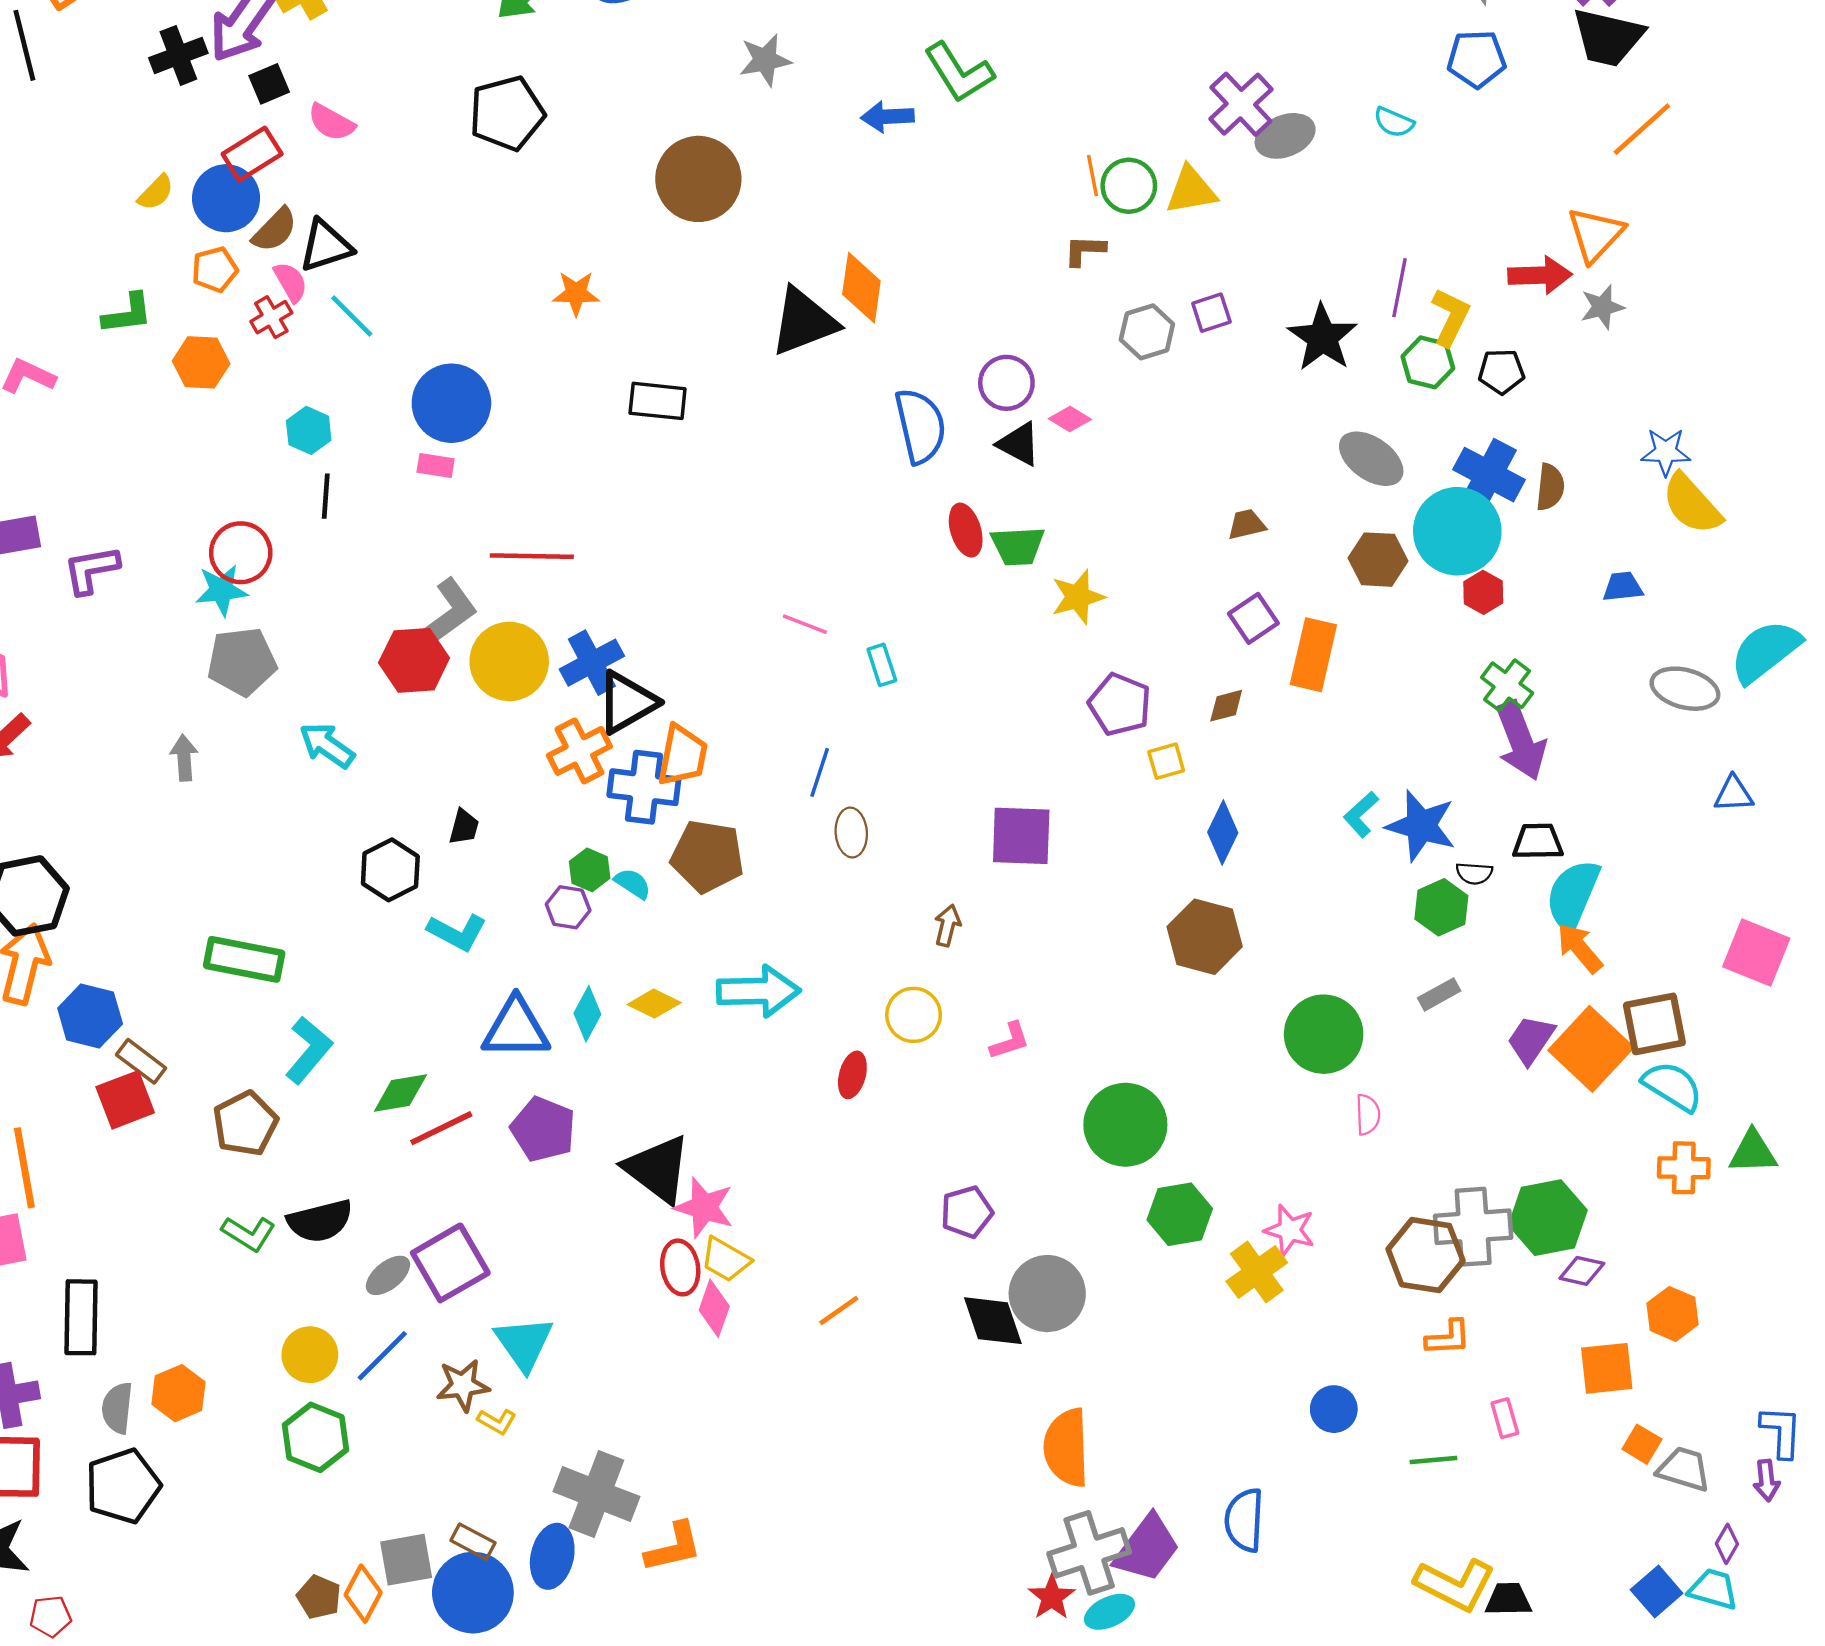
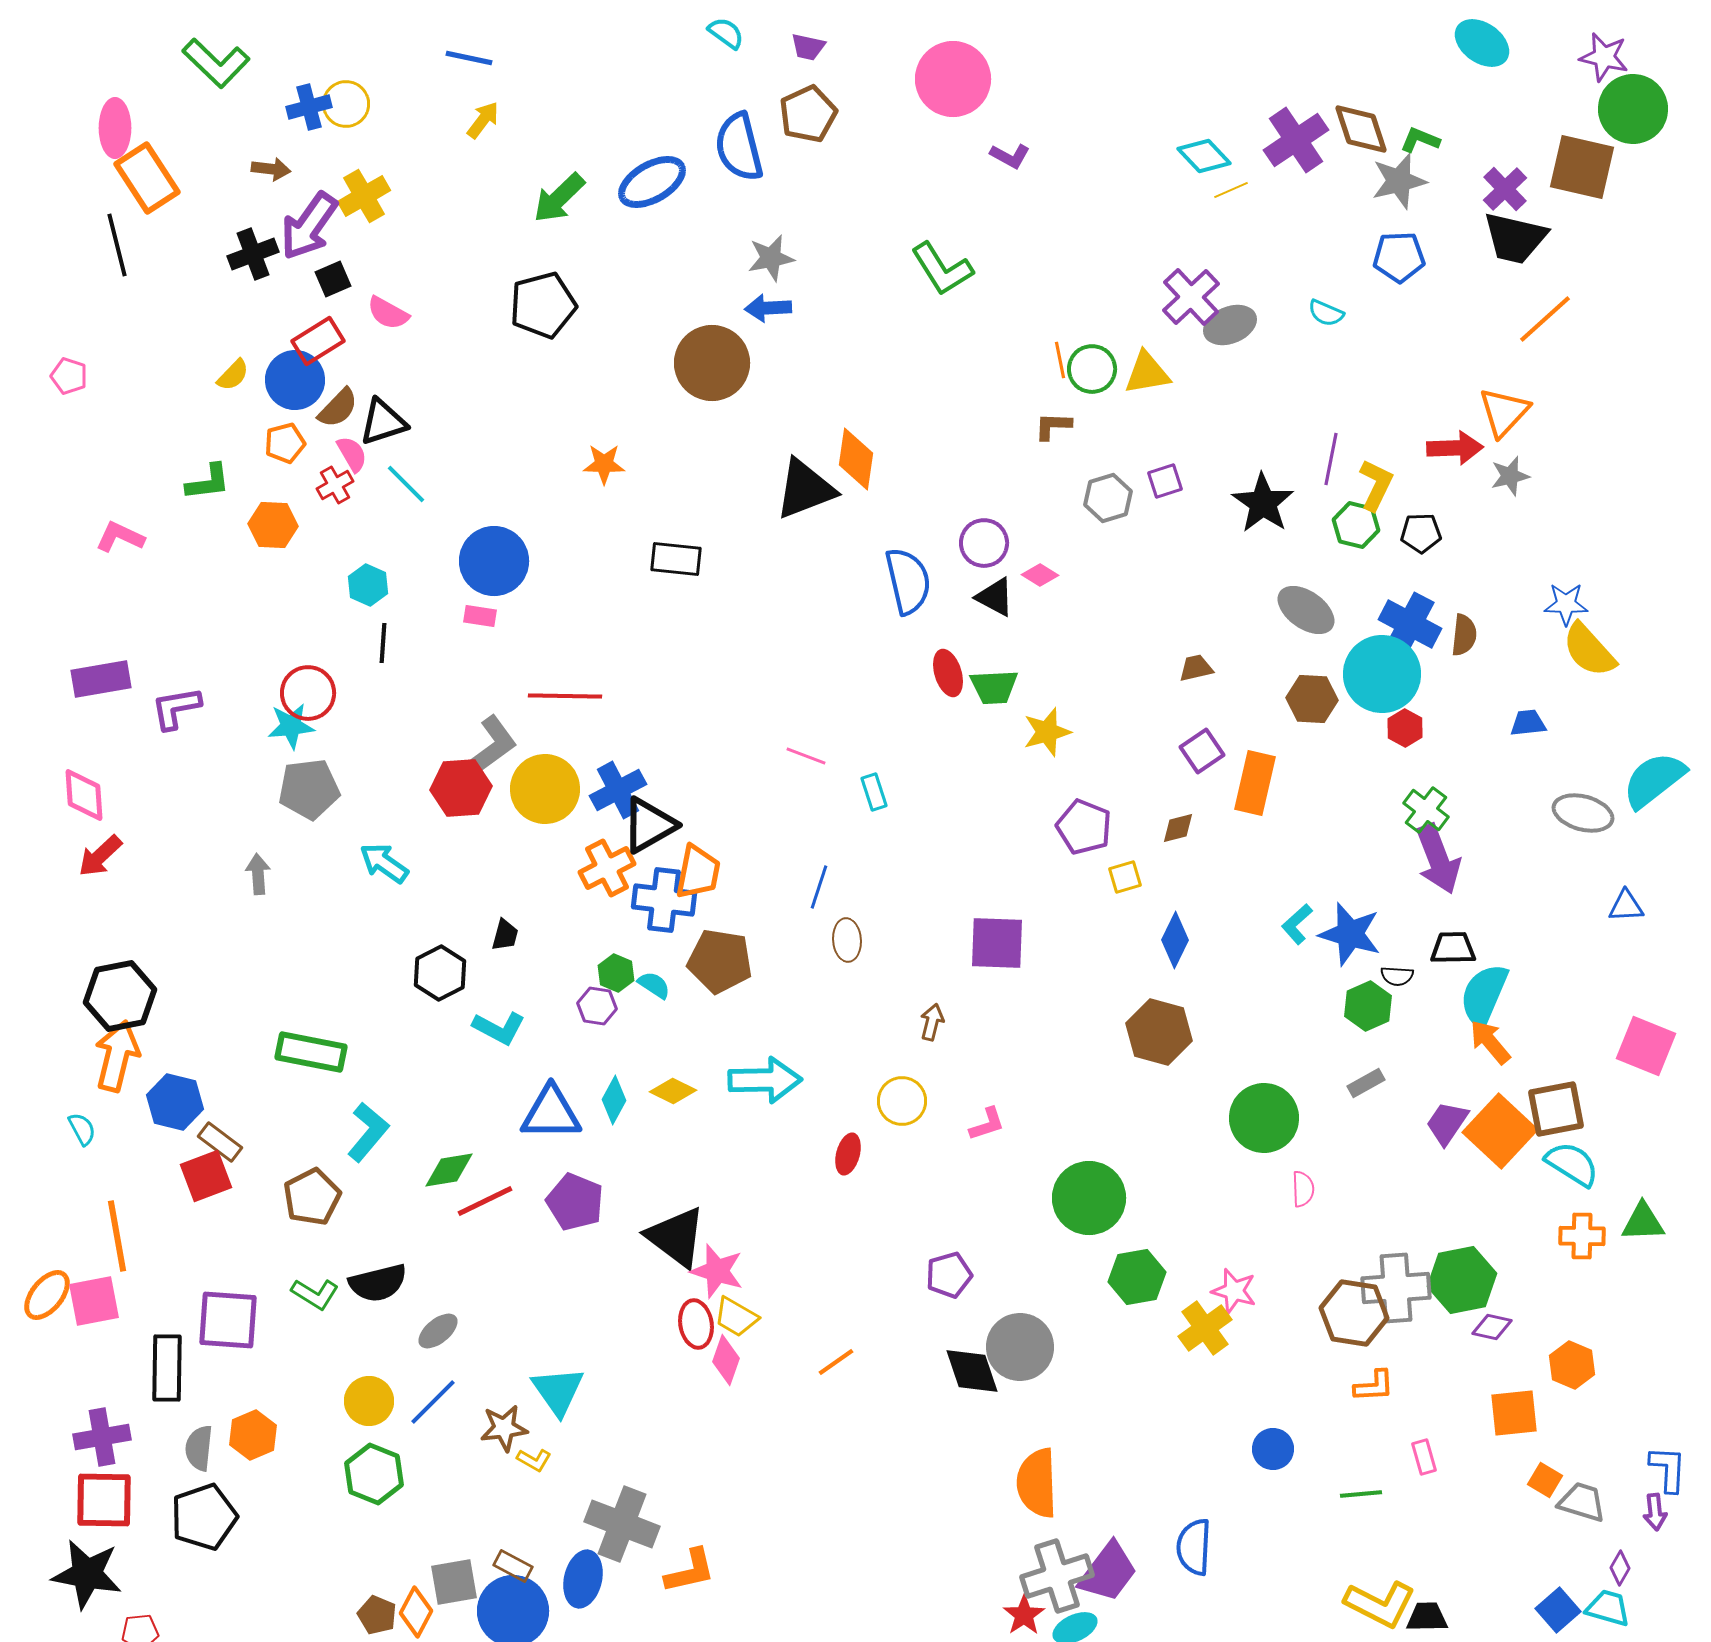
blue arrow: (888, 117) -> (768, 308), moved
purple square: (450, 1263) -> (228, 1320), moved, turned 34

